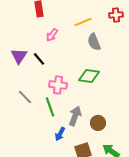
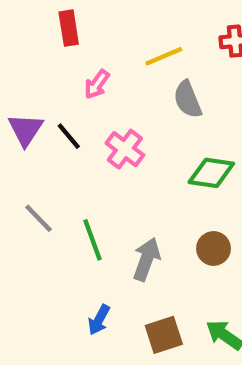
green diamond: (89, 76) -> (211, 173), moved
pink cross: (58, 85) -> (125, 149), moved, turned 30
brown circle: (98, 123) -> (214, 248), moved
blue arrow: (60, 134) -> (99, 320), moved

